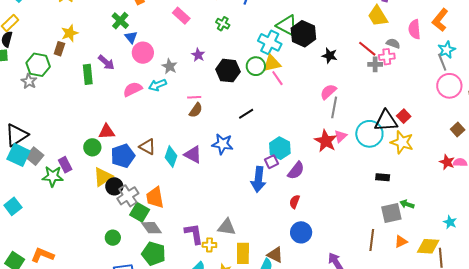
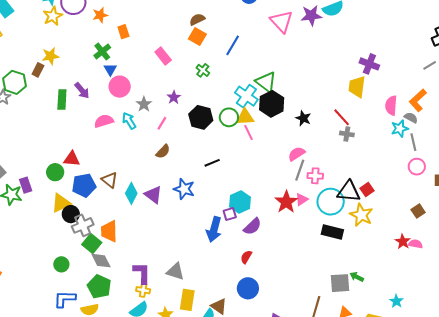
yellow trapezoid: (378, 16) -> (357, 87), turned 30
black hexagon: (303, 34) -> (272, 104), moved
gray semicircle: (393, 43) -> (411, 118), moved
cyan star: (447, 50) -> (400, 129), moved
pink cross: (387, 57) -> (315, 176), moved
cyan arrow: (157, 85) -> (129, 121), turned 72
pink circle: (449, 86) -> (417, 167), size x0.7
pink line: (194, 97) -> (162, 123), moved, turned -64
black rectangle: (383, 177) -> (332, 232), moved, size x1.5
yellow cross: (209, 245) -> (143, 290), moved

